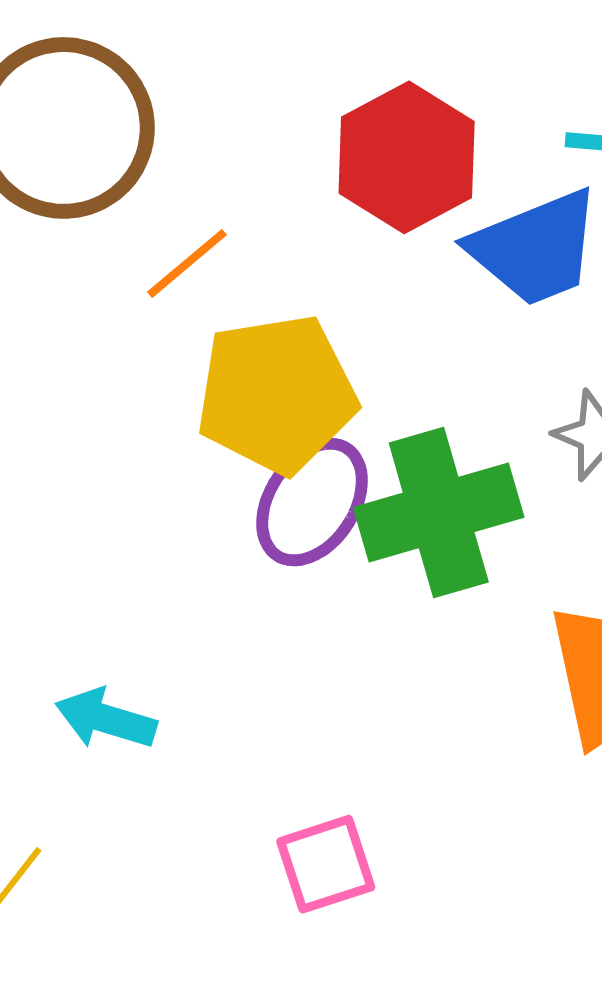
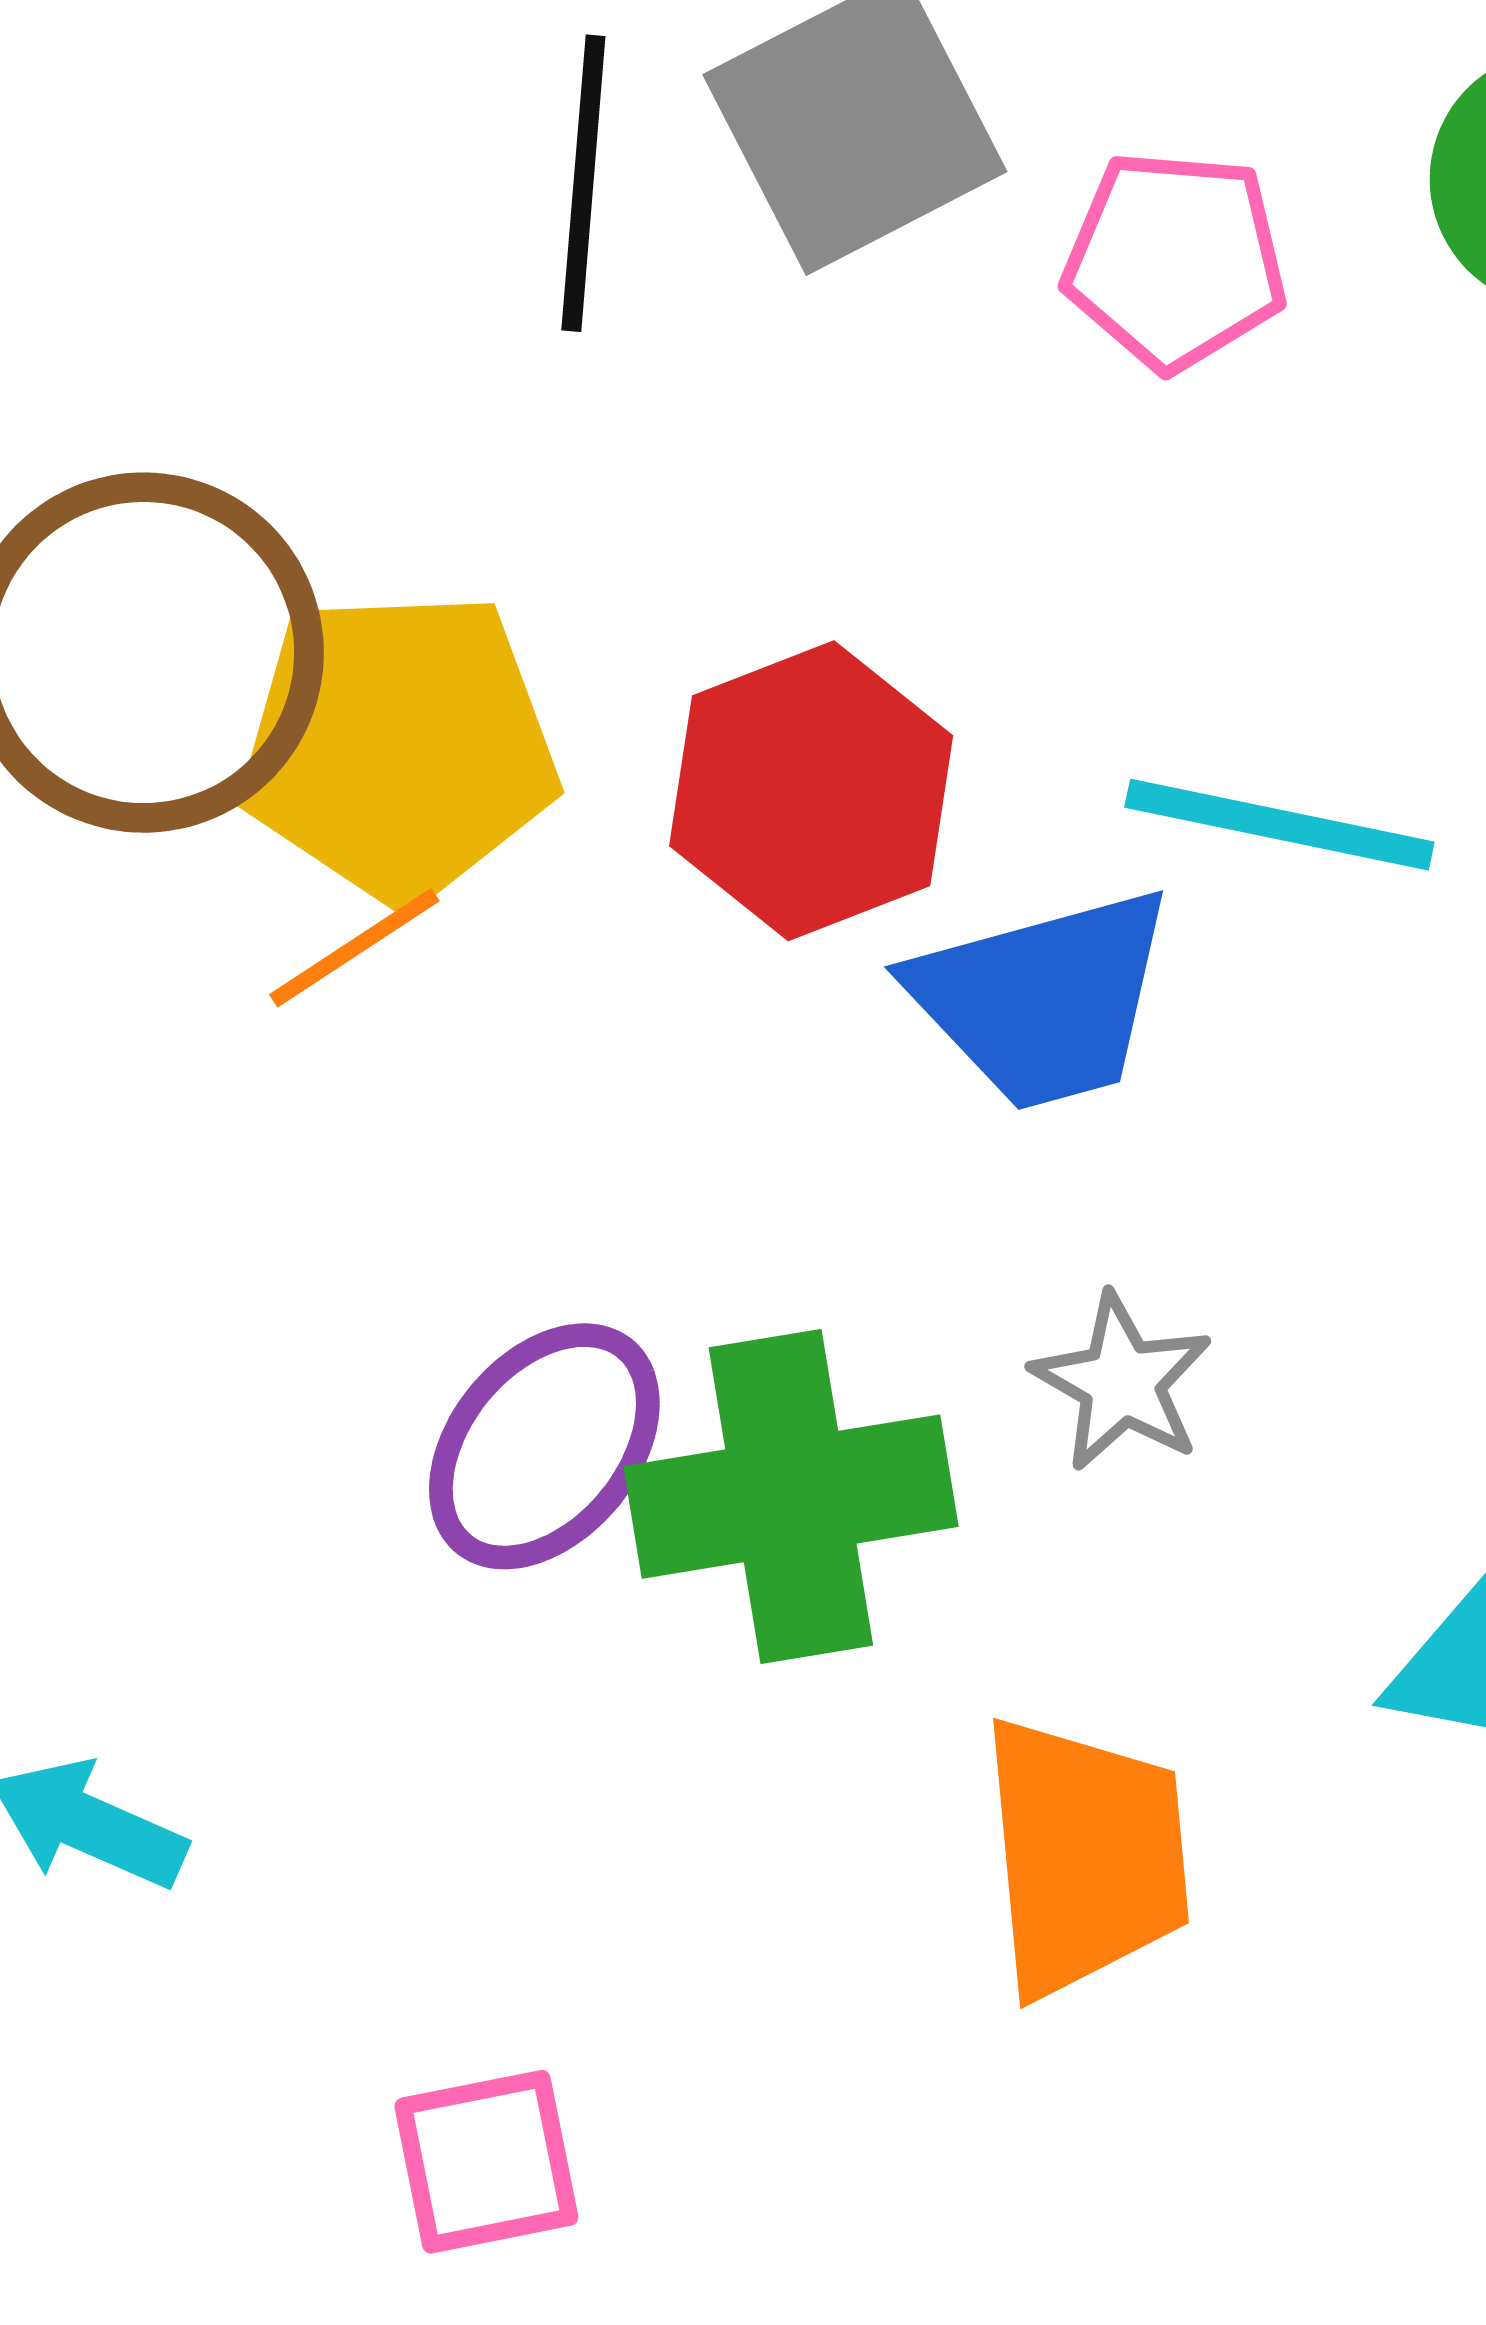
yellow pentagon: (276, 394) -> (399, 746), moved

